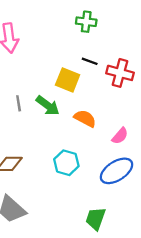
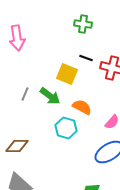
gray line: (19, 103) -> (25, 94), turned 32
cyan hexagon: (66, 163) -> (66, 128), moved

